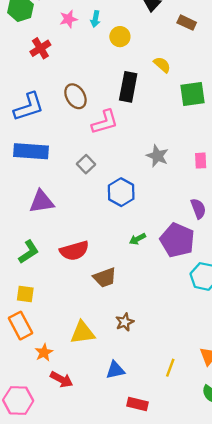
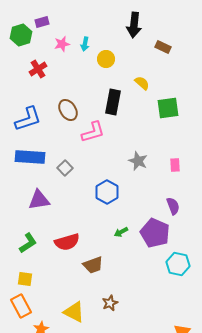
gray square: (86, 164) -> (65, 168), moved
yellow triangle: (83, 333) -> (74, 312), turned 35

